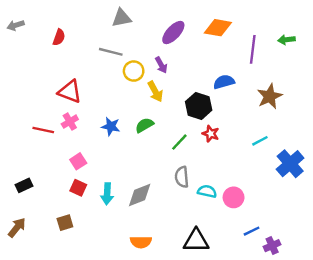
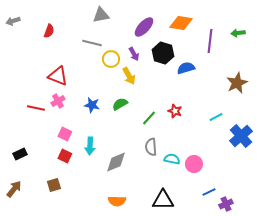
brown star: (270, 96) -> (237, 83), moved
black hexagon: (199, 106) -> (163, 53), moved
pink square: (78, 161) -> (65, 134), turned -32
cyan arrow: (107, 194) -> (90, 146), moved

